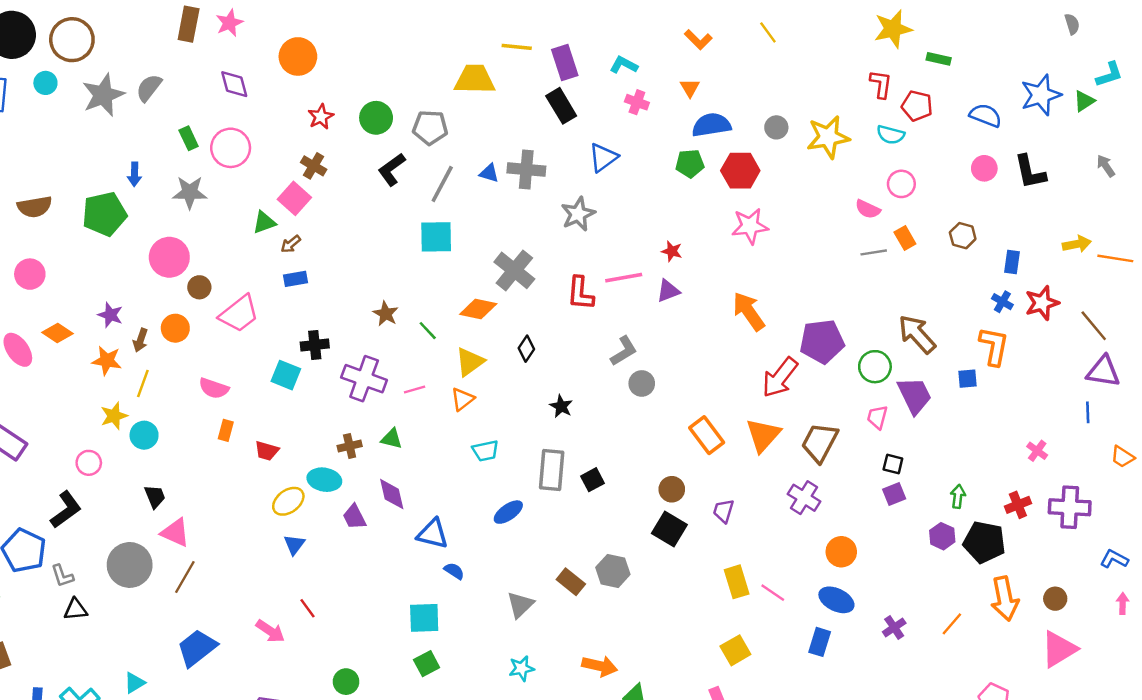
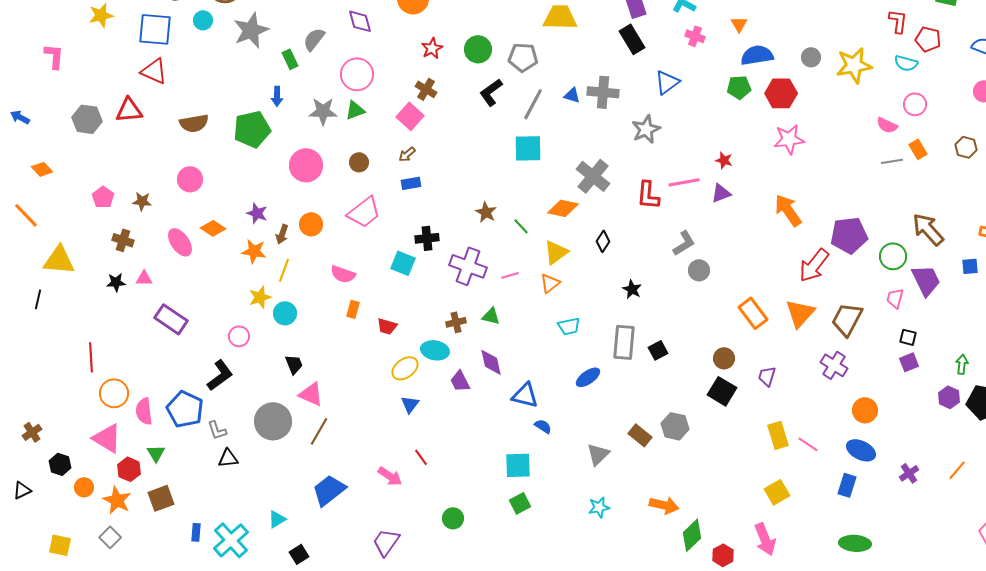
gray semicircle: (149, 88) -> (314, 39), moved
green rectangle: (189, 138) -> (290, 59), moved
green triangle: (264, 222) -> (355, 110), moved
brown circle: (199, 287) -> (359, 162), moved

